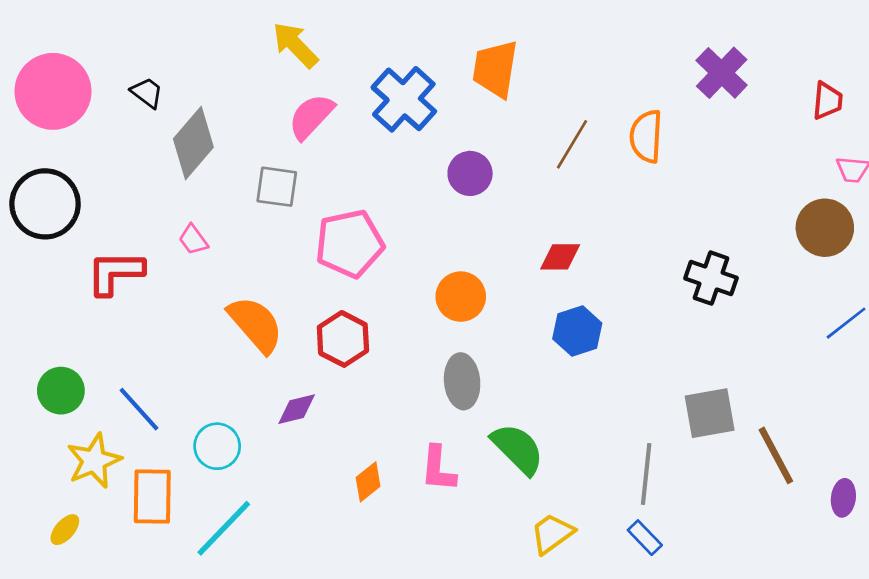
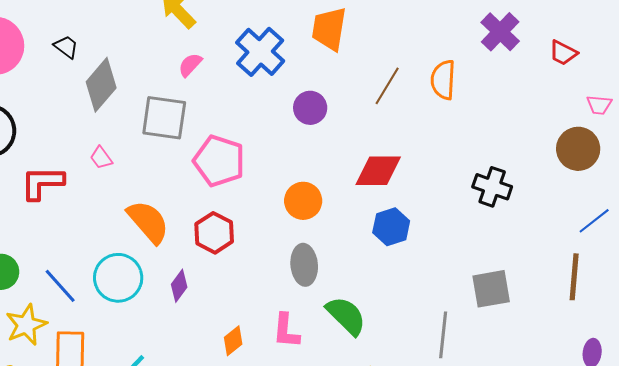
red trapezoid: (828, 101) -> (563, 53), moved, turned 112
pink semicircle: (311, 117) -> (190, 65), size x0.7
gray square: (277, 187) -> (164, 118), size x1.4
pink pentagon: (350, 244) -> (219, 161), turned 30
red diamond: (560, 257) -> (378, 171), size x1.5
purple diamond: (297, 409) -> (179, 286), turned -40
cyan circle: (217, 446) -> (118, 278), moved, size x1.4
brown line: (776, 455) -> (574, 277), moved, turned 33

